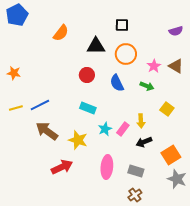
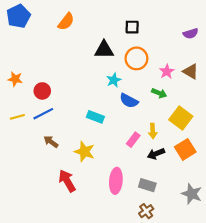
orange semicircle: (61, 33) -> (66, 22), moved
red circle: (87, 75) -> (42, 91), moved
blue semicircle: (117, 83) -> (129, 101), moved, turned -36
yellow square: (167, 109) -> (181, 118), size x1.5
cyan star: (105, 129) -> (114, 80), moved
brown arrow: (47, 131) -> (51, 142), size x0.6
orange square: (171, 155) -> (185, 149), moved
red arrow: (62, 167) -> (67, 181), turned -95

